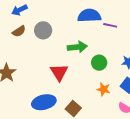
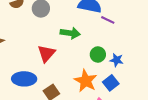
green circle: (99, 63) -> (98, 54), moved
orange star: (104, 89) -> (86, 81), size x1.6

